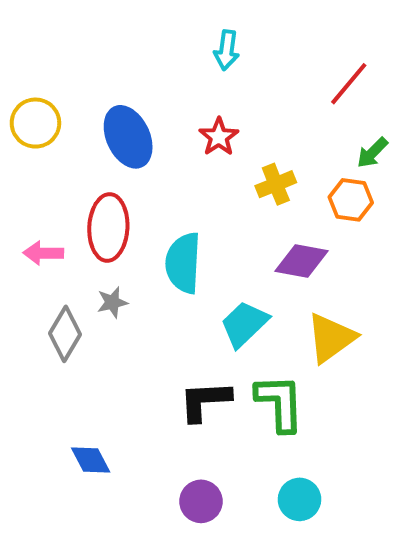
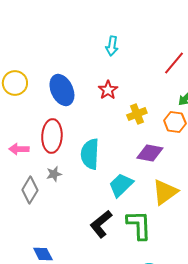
black L-shape: (205, 401) -> (101, 224), turned -36

